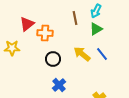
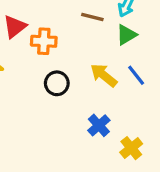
brown line: (75, 18) -> (92, 17), turned -64
blue cross: (59, 85) -> (99, 125), moved

